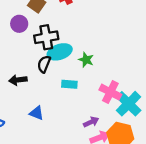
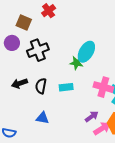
cyan ellipse: (60, 52) -> (86, 52), moved, turned -30
black semicircle: (44, 64) -> (41, 86), moved
black arrow: (18, 80) -> (19, 83), moved

